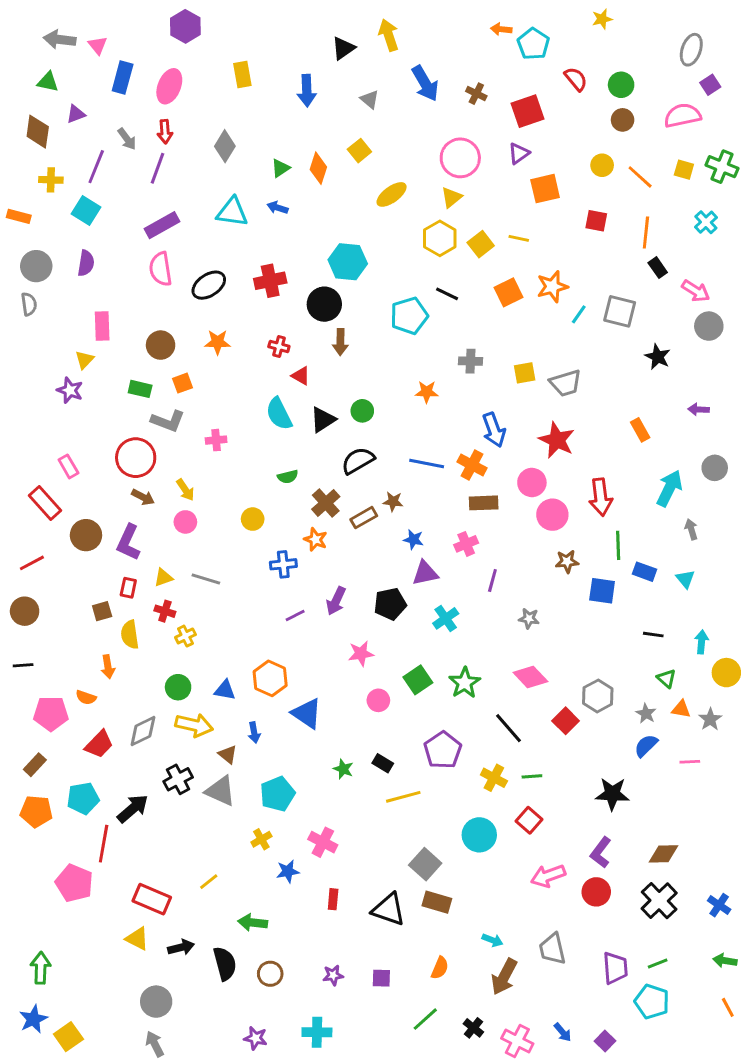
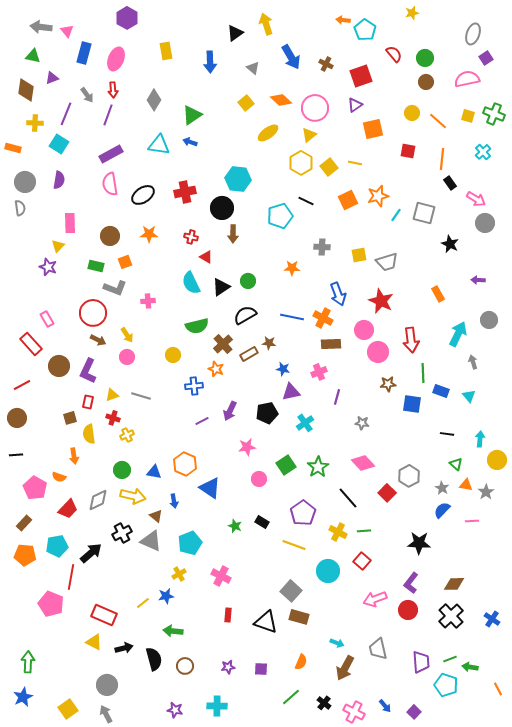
green triangle: (280, 168) -> (192, 115), size x1.5
orange diamond: (318, 168) -> (281, 100), moved, turned -65
green semicircle: (288, 477) -> (197, 326), size x1.6
pink pentagon: (51, 714) -> (35, 488), turned 30
yellow line: (403, 797) -> (294, 545), moved, turned 35
blue star: (288, 871) -> (166, 596), moved
green arrow: (725, 961) -> (470, 667), moved
yellow square: (68, 1037) -> (68, 709), moved

